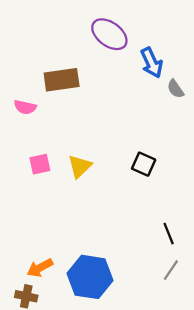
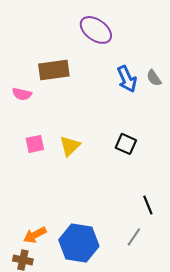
blue arrow: (152, 63) -> (127, 79), moved
gray line: (171, 270) -> (134, 237), moved

